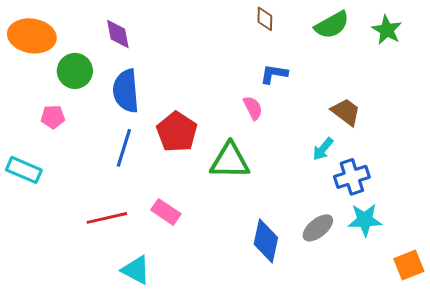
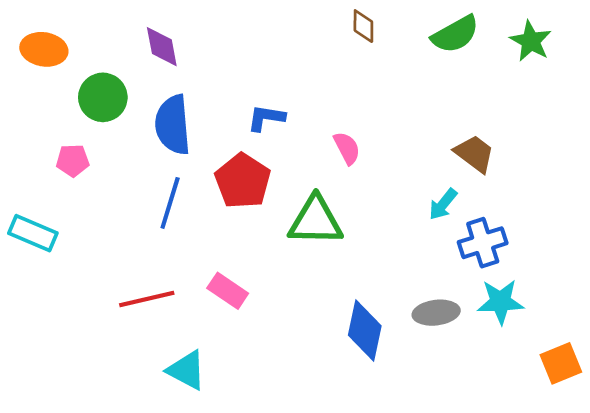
orange ellipse: (32, 36) -> (44, 49), size x0.7
blue L-shape: (274, 74) -> (266, 118), moved
gray ellipse: (318, 228) -> (436, 313), turned 32

